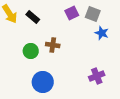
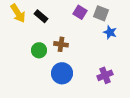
purple square: (72, 13) -> (80, 12), turned -32
blue circle: (43, 82) -> (62, 73), moved

